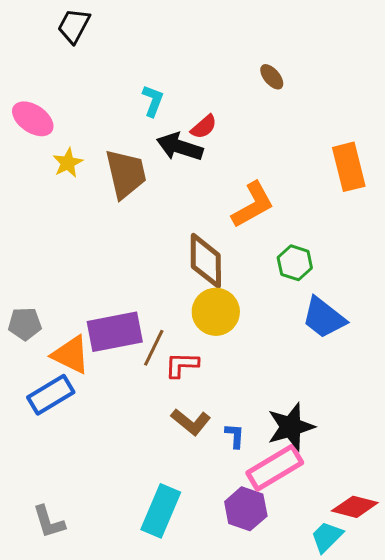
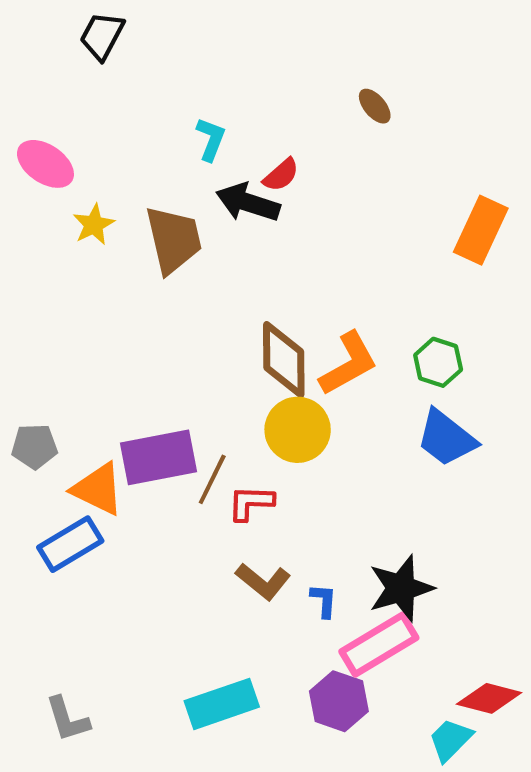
orange rectangle: (349, 167) -> (481, 230), turned 39
orange L-shape: (253, 205) -> (349, 364), moved
green hexagon: (295, 263) -> (438, 362), moved
cyan rectangle: (161, 511) -> (222, 704), turned 48

